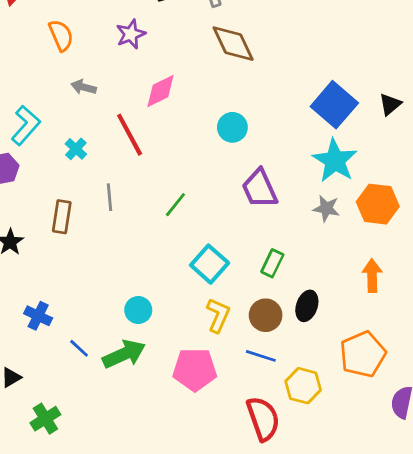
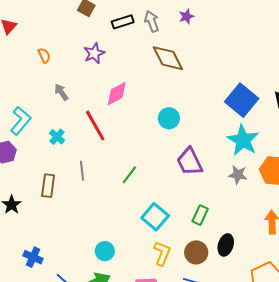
orange semicircle: (61, 35) -> (44, 55), size x0.7
gray arrow: (84, 87) -> (61, 92), turned 42

